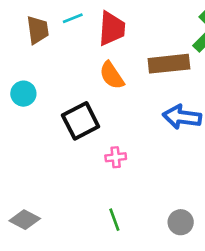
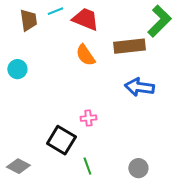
red trapezoid: (112, 29) -> (85, 19), turned -72
black square: (81, 121) -> (61, 140), moved, turned -32

